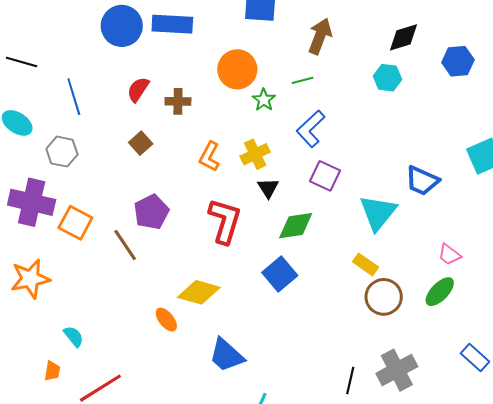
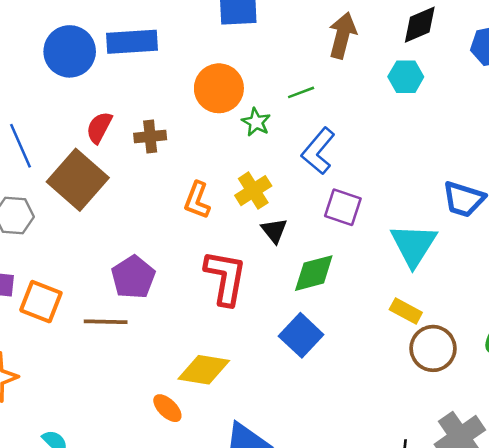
brown arrow: (320, 36) -> (342, 35), moved
brown square: (141, 143) -> (78, 180), moved, size x2.0
brown line: (125, 245) -> (106, 322), turned -48

